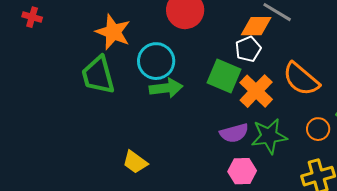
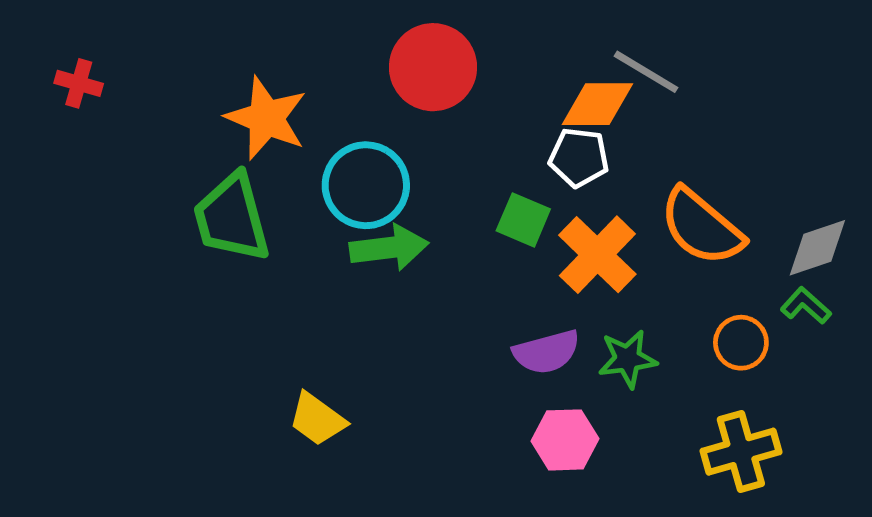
white pentagon: (248, 49) -> (579, 157), turned 30
green square: (224, 76) -> (523, 220), size x0.7
green star: (269, 136) -> (627, 359), size x0.7

